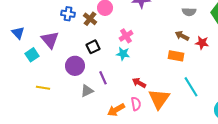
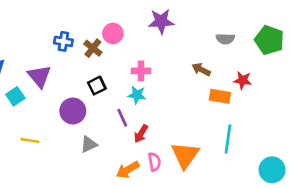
pink cross: (126, 36) -> (141, 71), turned 32
brown arrow: (182, 36) -> (201, 70), moved
orange rectangle: (176, 56) -> (220, 96), moved
purple line: (103, 78) -> (122, 118), moved
red arrow: (139, 83) -> (141, 134), moved, turned -88
cyan line: (191, 87) -> (228, 139), turned 40

